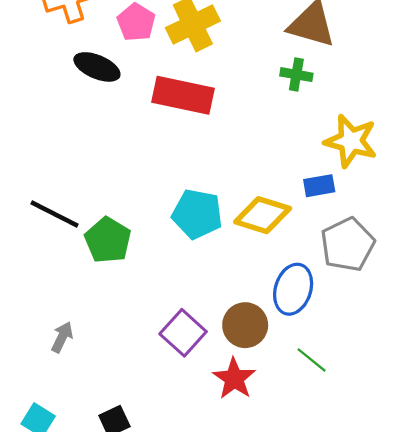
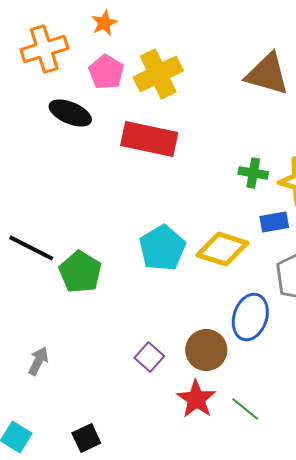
green cross: (296, 75) -> (253, 173), moved
cyan pentagon: (197, 214) -> (162, 248), turned 30
purple square: (183, 333) -> (149, 357), size x0.7
green line: (312, 360) -> (245, 409), moved

